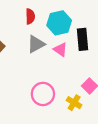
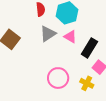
black rectangle: (82, 39) -> (89, 48), moved, turned 42

